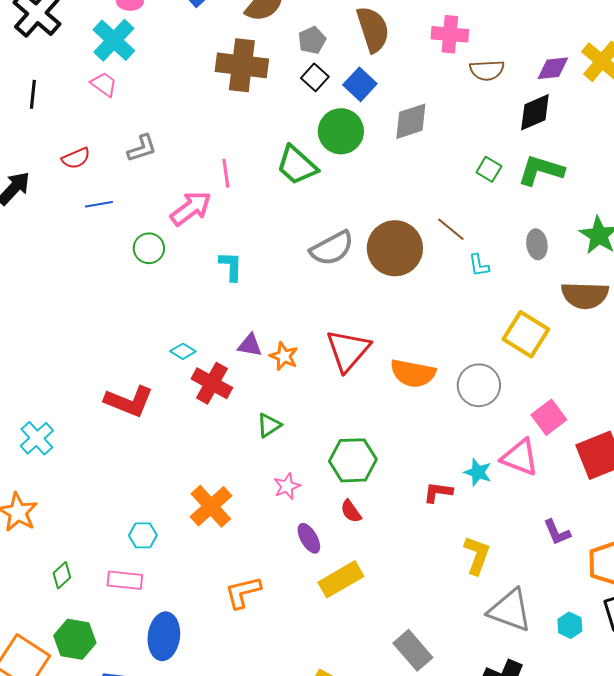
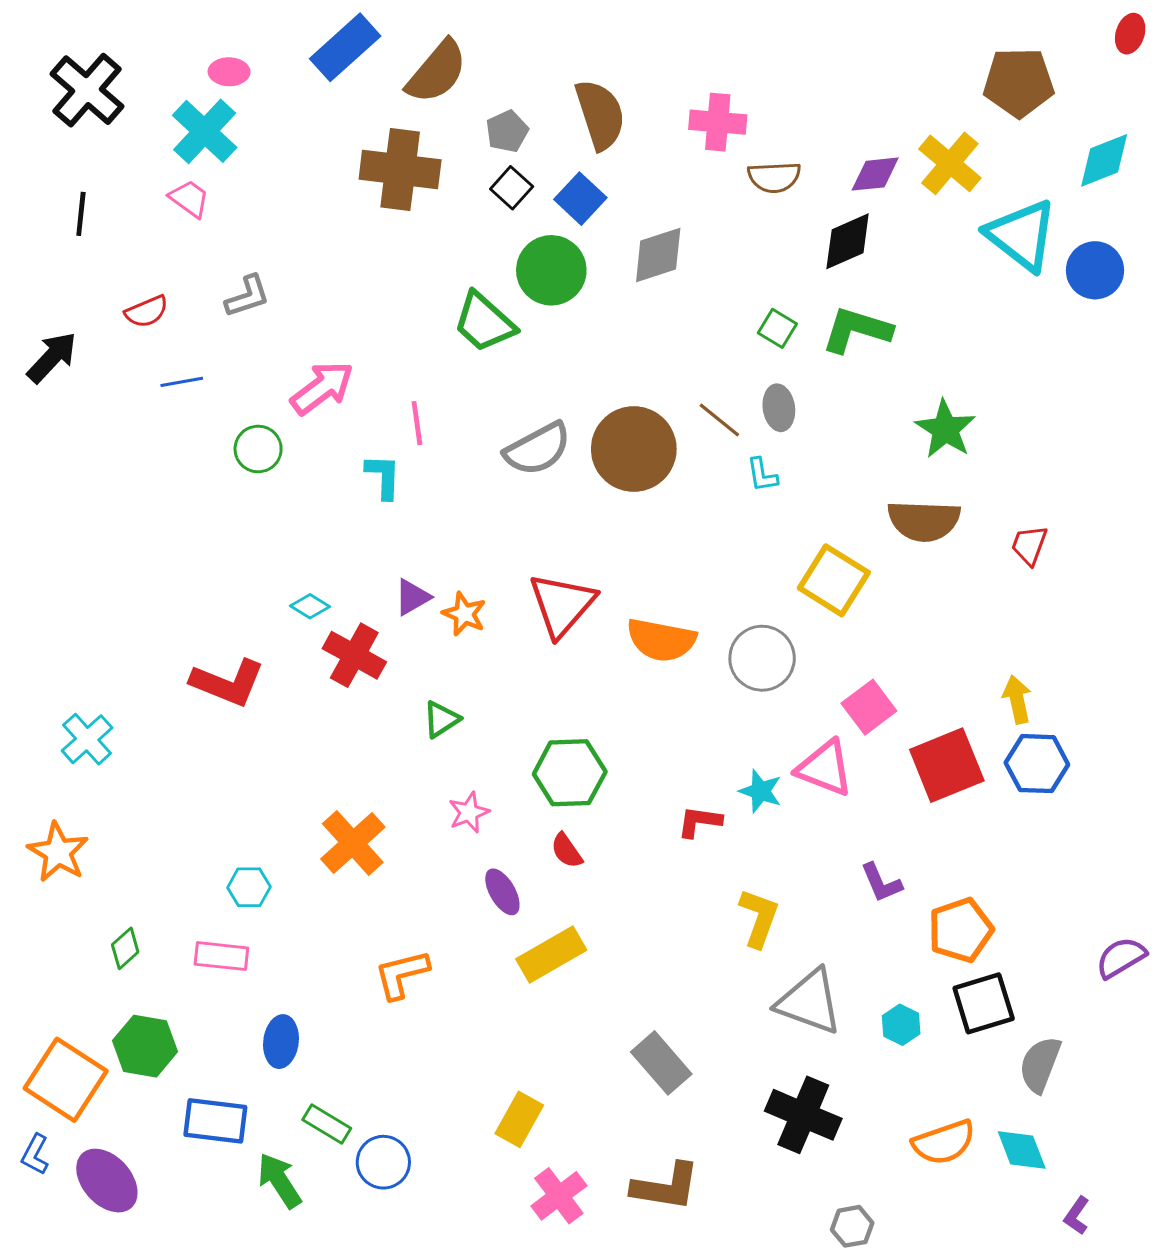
pink line: (226, 173) -> (417, 423), moved
gray ellipse: (537, 244) -> (779, 408), moved
purple triangle: (250, 345) -> (412, 597), turned -40
blue ellipse: (164, 636) -> (281, 1042), size x0.7

